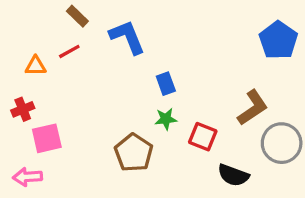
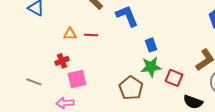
red line: (69, 51) -> (91, 35), moved, turned 32
green star: (166, 119) -> (151, 67), size x1.5

